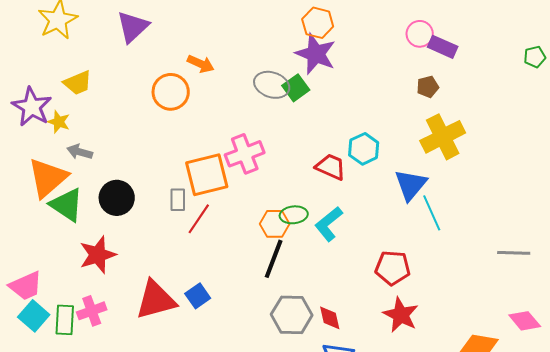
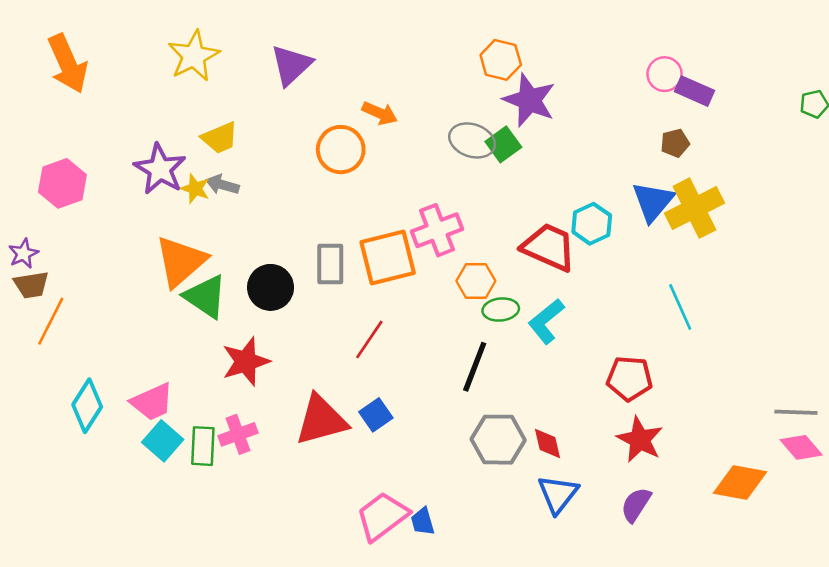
orange hexagon: (318, 23) -> (501, 60), moved
gray arrow: (80, 152) -> (222, 185), moved
red trapezoid: (331, 167) -> (549, 247), size x1.4
blue triangle: (411, 185) -> (653, 202), moved
gray rectangle: (178, 200) -> (330, 264), moved, size x1.4
red line: (199, 219) -> (369, 339), moved
orange hexagon: (275, 224) -> (476, 281), moved
gray line: (514, 253) -> (796, 412), moved

